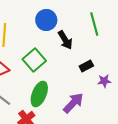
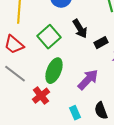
black arrow: (65, 40) -> (80, 29), moved

